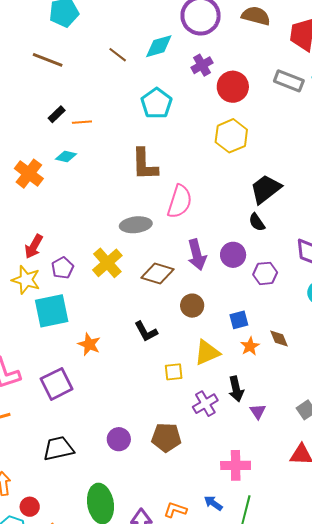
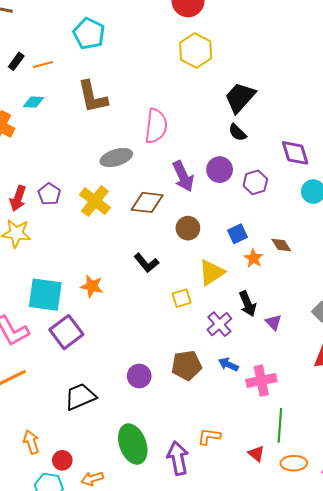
cyan pentagon: (156, 103) -> (89, 34), moved
brown L-shape: (145, 164) -> (93, 97), moved
purple pentagon: (63, 268) -> (49, 194), moved
cyan square: (52, 311) -> (45, 295), moved, turned 30
blue arrow: (213, 503) -> (228, 364), moved

